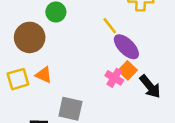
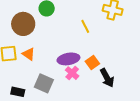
purple ellipse: (126, 47) -> (68, 59), moved, turned -65
pink cross: (114, 78) -> (72, 73), moved

